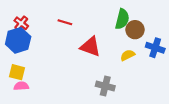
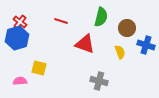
green semicircle: (122, 19) -> (101, 17), moved
yellow semicircle: (128, 55) -> (120, 52), turned 96
yellow square: (17, 72) -> (39, 68), moved

